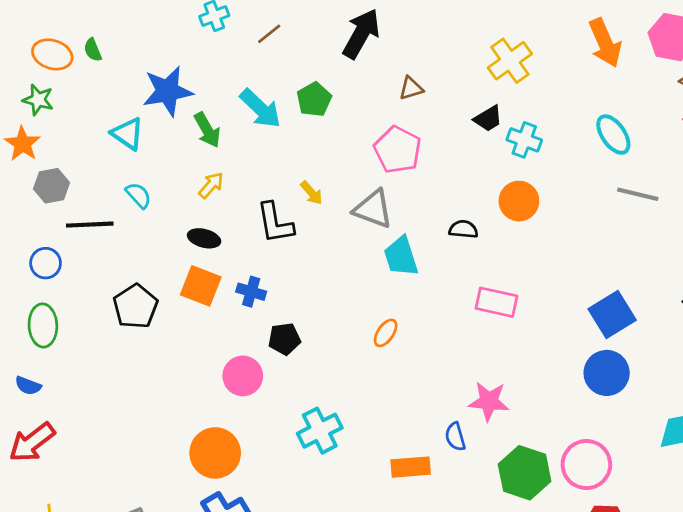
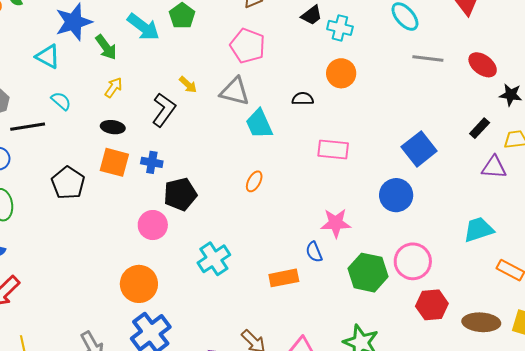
black L-shape: (275, 223) -> (164, 110), turned -128
black pentagon: (284, 339) -> (180, 194), size x1.4
blue circle: (607, 373) -> (396, 195), moved

